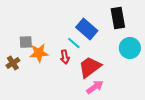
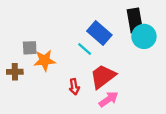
cyan circle: (130, 48) -> (144, 36), moved
red arrow: (65, 57) -> (74, 87), moved
brown cross: (13, 63) -> (15, 72), turned 32

